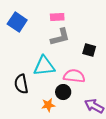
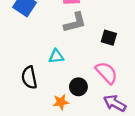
cyan triangle: (44, 66) -> (56, 56), size x0.6
pink semicircle: (74, 76) -> (107, 73), moved, turned 40

